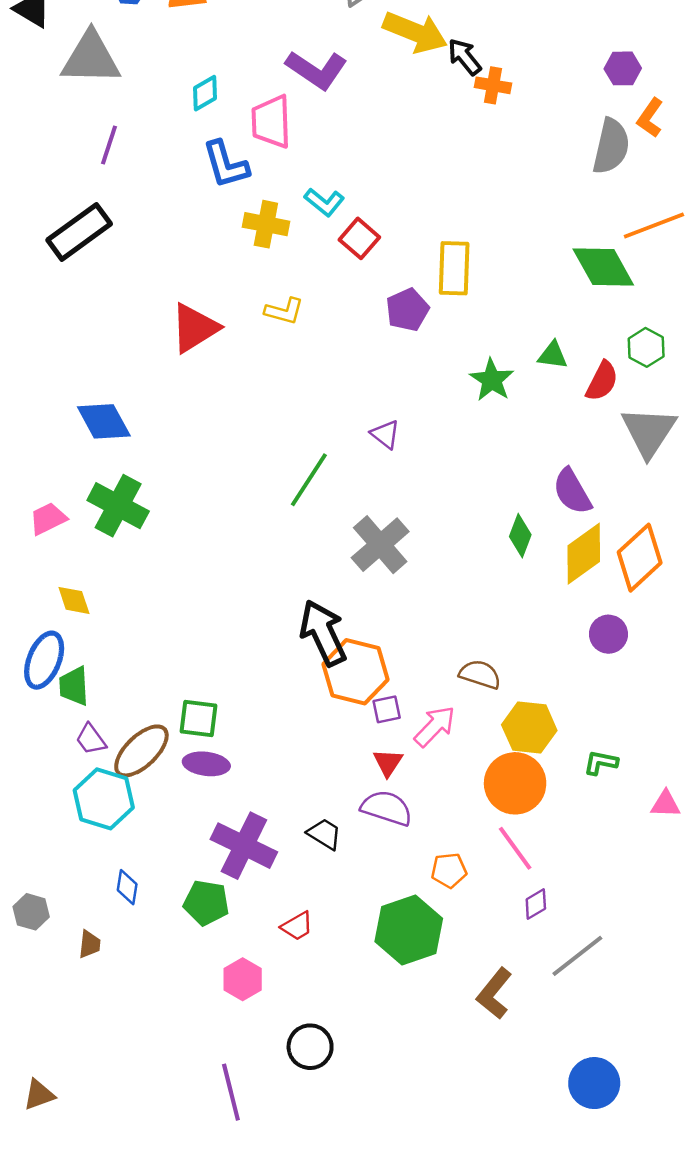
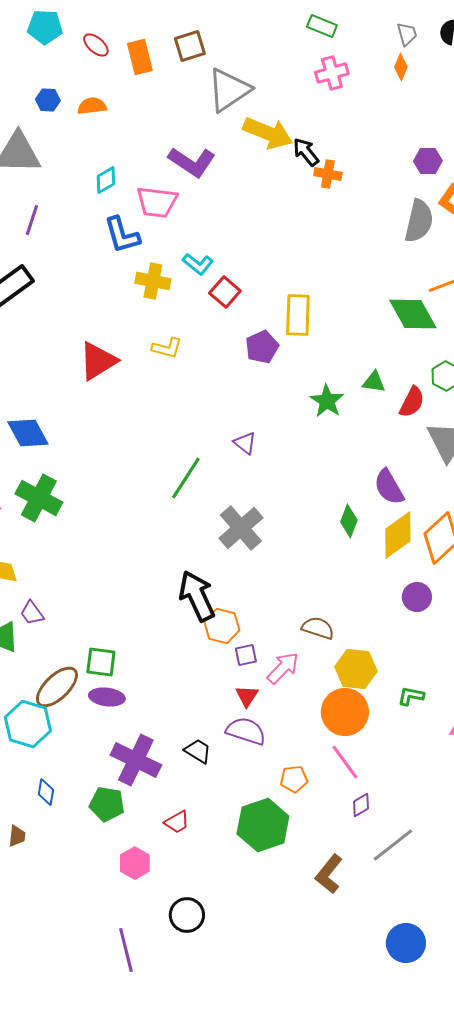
pink trapezoid: (271, 122) -> (157, 202), turned -81
orange hexagon: (355, 672) -> (222, 626), size x0.7
purple trapezoid: (91, 739) -> (32, 613), moved

